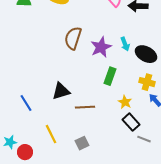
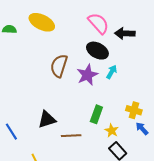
cyan arrow: (125, 44) -> (112, 72), turned -128
black ellipse: (146, 54) -> (97, 51), moved
green rectangle: (110, 76) -> (96, 114), moved

